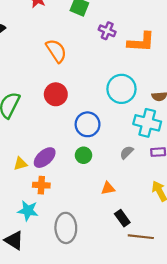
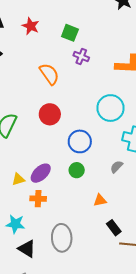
purple cross: (107, 31) -> (81, 56), moved
cyan star: (28, 211) -> (15, 224), moved
black triangle: (14, 240) -> (27, 249), moved

